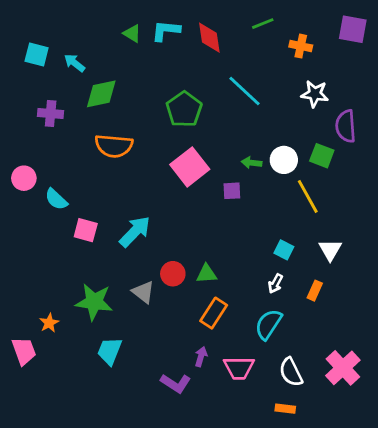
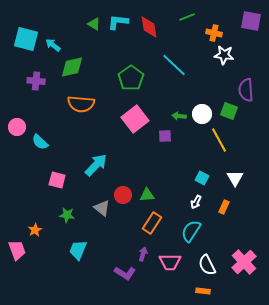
cyan square: (37, 54) -> (26, 39), size x1.4
white star: (315, 94) -> (224, 55), moved
pink square: (86, 230) -> (57, 180), moved
green star: (94, 302) -> (67, 215), size x0.6

